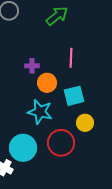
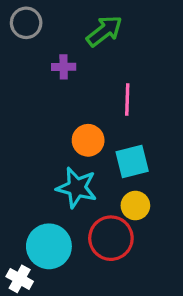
purple cross: (32, 66) -> (64, 67), moved
yellow circle: (85, 123) -> (135, 206), moved

